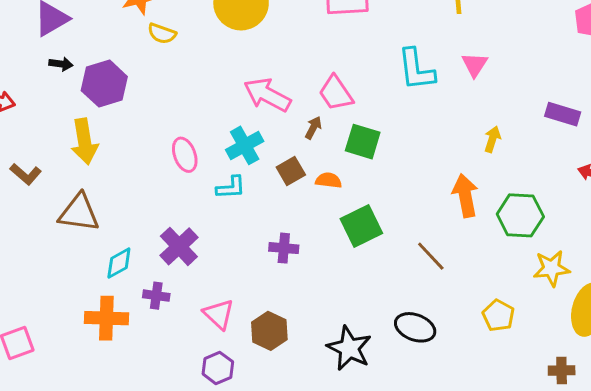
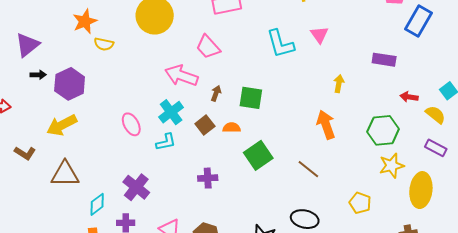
pink trapezoid: (336, 93) -> (208, 47), moved
yellow arrow: (84, 142) -> (62, 125), turned 80
green hexagon: (520, 215) -> (383, 130), moved

